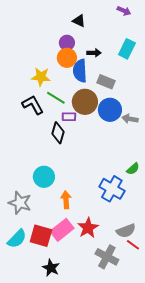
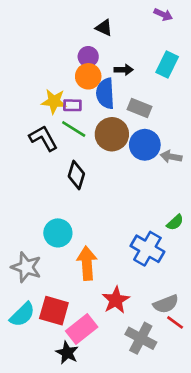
purple rectangle: (69, 117) -> (72, 105), moved
orange arrow: (66, 200) -> (87, 263), size x1.4
pink rectangle: (62, 230) -> (82, 329), moved

